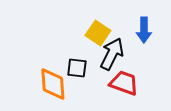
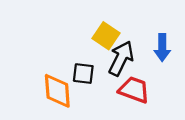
blue arrow: (144, 30) -> (162, 48), moved

